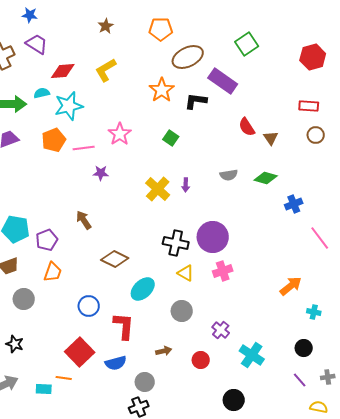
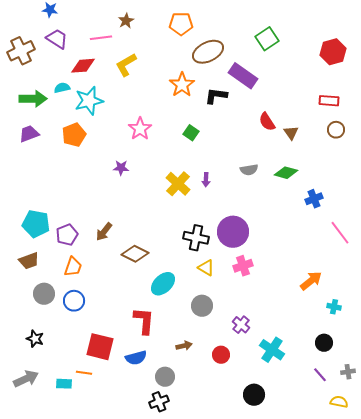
pink line: (84, 148) -> (101, 38), moved
brown arrow: (84, 220) -> (104, 232), moved, turned -108
blue circle: (89, 306) -> (74, 301), moved
red square: (80, 352) -> (100, 347), turned -32

